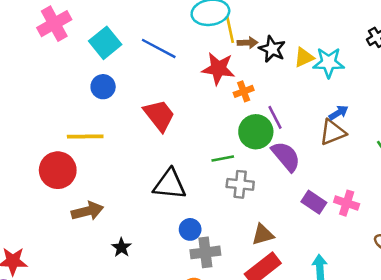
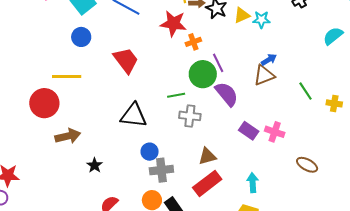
cyan star: (329, 63) -> (261, 20), size x0.7

